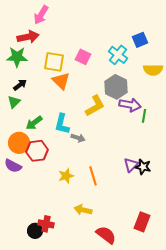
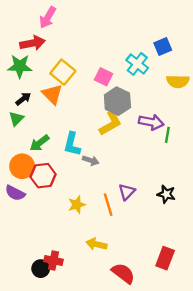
pink square: (83, 57) -> (103, 77), moved
yellow square: (54, 62) -> (63, 72), turned 30
orange triangle: (61, 81) -> (52, 94), moved
gray hexagon: (116, 87) -> (117, 101), moved
purple triangle: (131, 165) -> (127, 192), moved

